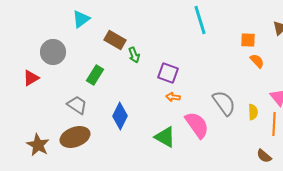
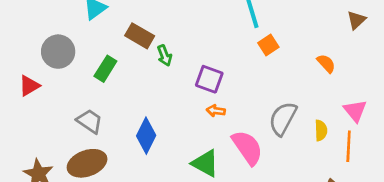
orange square: (248, 40) -> (268, 45), moved, turned -35
green rectangle: (95, 75) -> (105, 69), moved
gray semicircle: (224, 103) -> (283, 119), turned -116

